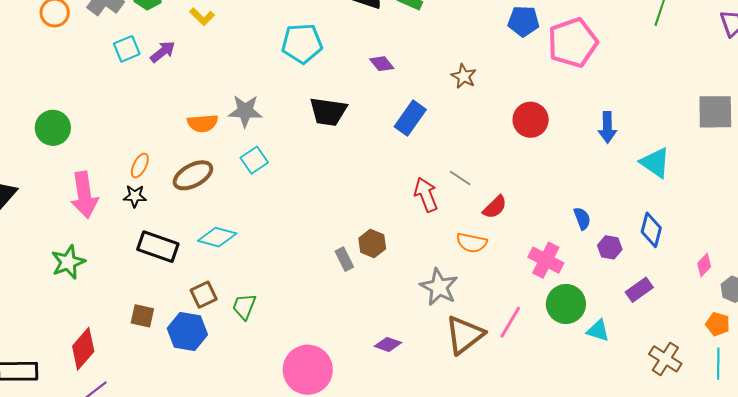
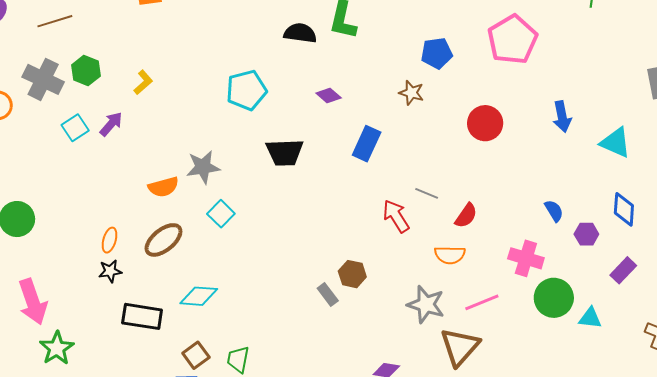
yellow L-shape: (202, 17) -> (143, 82), turned -75
blue pentagon: (524, 21) -> (437, 53), moved
pink arrow: (84, 195) -> (33, 302), moved
pink line: (510, 322) -> (482, 302), moved, turned 48

